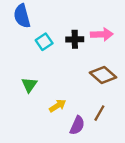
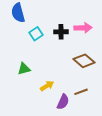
green triangle: (29, 85) -> (24, 69), turned 40
brown line: (99, 113) -> (81, 92), turned 40

